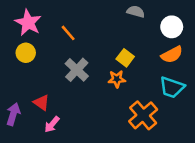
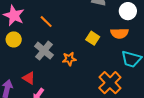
orange semicircle: (172, 55) -> (120, 33), moved, turned 30
gray cross: (77, 70) -> (44, 51), moved
orange star: (117, 79) -> (69, 59), moved

